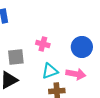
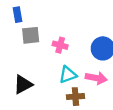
gray square: (16, 57) -> (31, 35), moved

